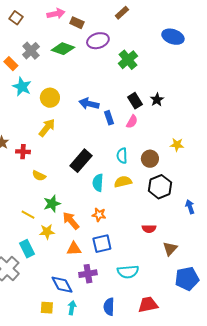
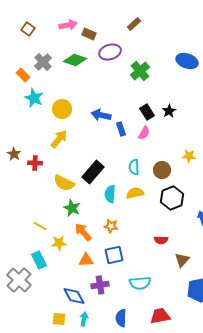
blue ellipse: (173, 37) -> (187, 61), moved
yellow semicircle: (39, 176) -> (64, 183), moved, size x1.5
green star: (52, 204) -> (72, 208), moved, turned -30

